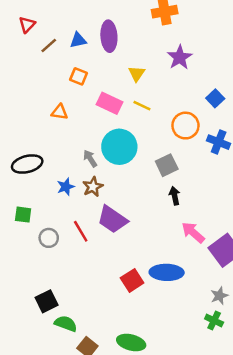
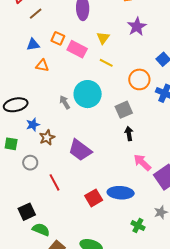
blue triangle: (78, 40) -> (33, 45), moved
pink rectangle: (110, 103) -> (77, 49), moved
blue star: (66, 187) -> (33, 125), moved
brown star: (93, 187) -> (47, 137), moved
red line: (81, 231) -> (54, 182), moved
green cross: (214, 321) -> (138, 226), moved

